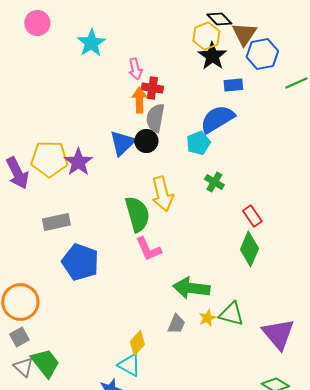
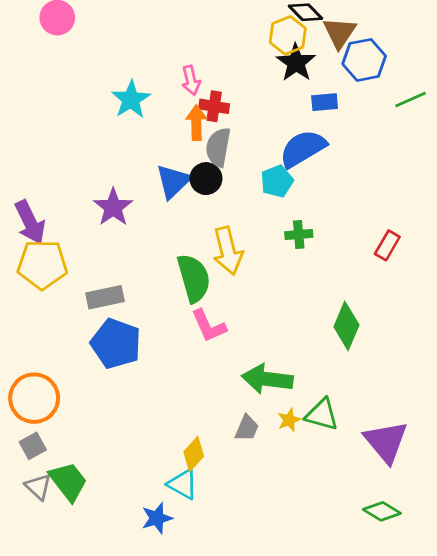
cyan star: (91, 43) -> (131, 99), moved
yellow pentagon: (49, 159) -> (42, 264), moved
green cross: (214, 182) -> (299, 234), turned -36
red rectangle: (252, 216) -> (387, 245), moved, turned 65
gray rectangle: (56, 222) -> (105, 297), moved

